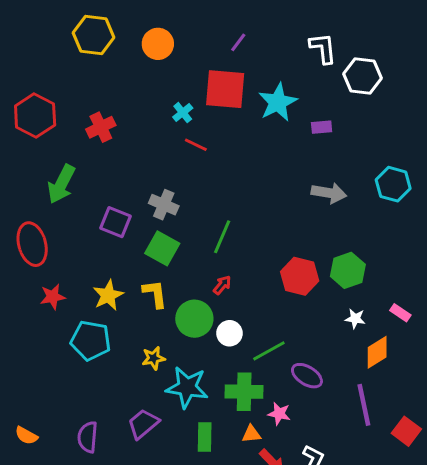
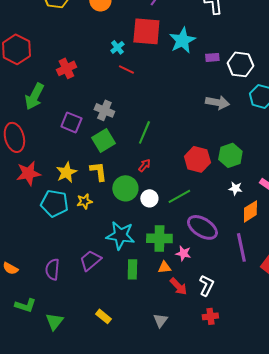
white hexagon: (362, 76) -> (240, 64), moved
red cross: (101, 127) -> (66, 68), moved
green square: (162, 248) -> (103, 140), turned 30
red star: (53, 297) -> (28, 173), size x1.4
green line: (269, 351) -> (179, 196), moved
yellow star: (153, 358) -> (84, 201), moved
purple ellipse: (307, 376) -> (202, 227), size x1.4

